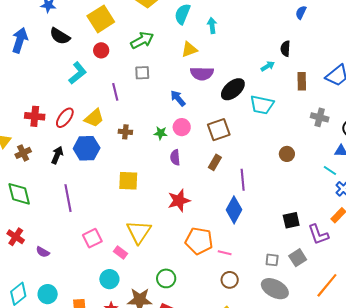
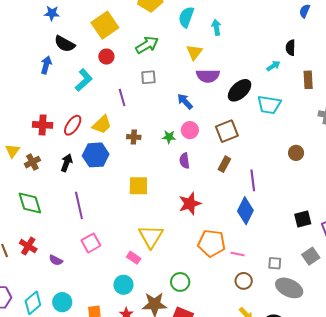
blue arrow: (20, 40) -> (46, 65), moved, size x0.7
yellow triangle: (189, 49) -> (194, 52), turned -30
pink square: (92, 238) -> (91, 243), moved
gray square: (272, 260) -> (275, 263), moved

